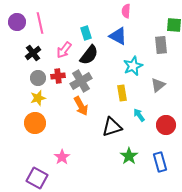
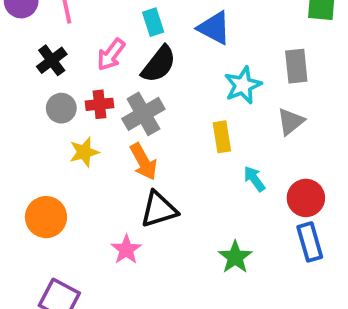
gray rectangle: (161, 45) -> (296, 66), moved
yellow star: (38, 98) -> (84, 152), moved
orange circle: (35, 123) -> (46, 217), moved
black triangle: (112, 127) -> (159, 209), moved
pink star: (62, 157) -> (126, 250), moved
blue rectangle: (160, 162) -> (310, 242), moved

